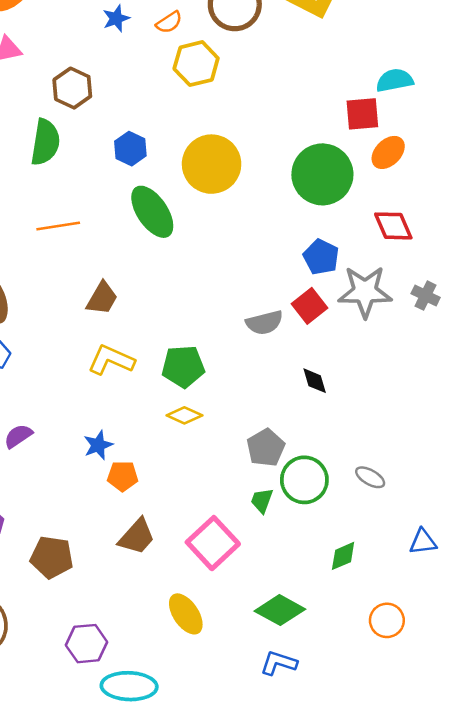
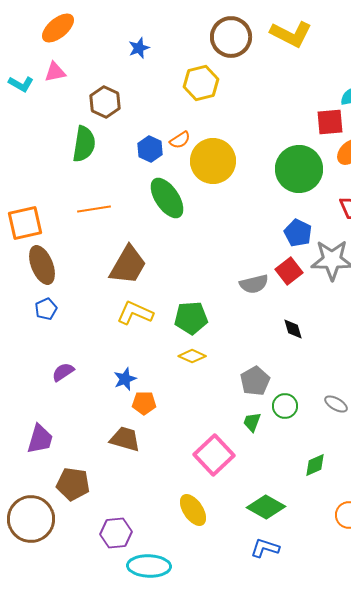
orange semicircle: (169, 22) -> (180, 140), moved
brown trapezoid: (102, 298) -> (128, 265), size x1.5
green circle: (304, 480) -> (285, 406), size x0.7
brown trapezoid: (137, 537) -> (125, 439), moved, turned -116
brown pentagon: (52, 557) -> (73, 484), moved

